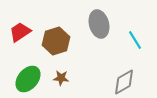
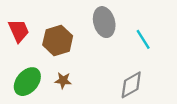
red trapezoid: (20, 32) -> (19, 31), turned 100

